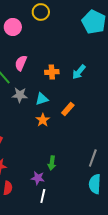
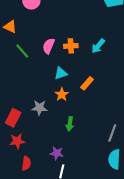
pink semicircle: (21, 63) -> (49, 46), moved
gray star: (20, 95) -> (39, 108), moved
green arrow: (52, 163) -> (70, 124), moved

